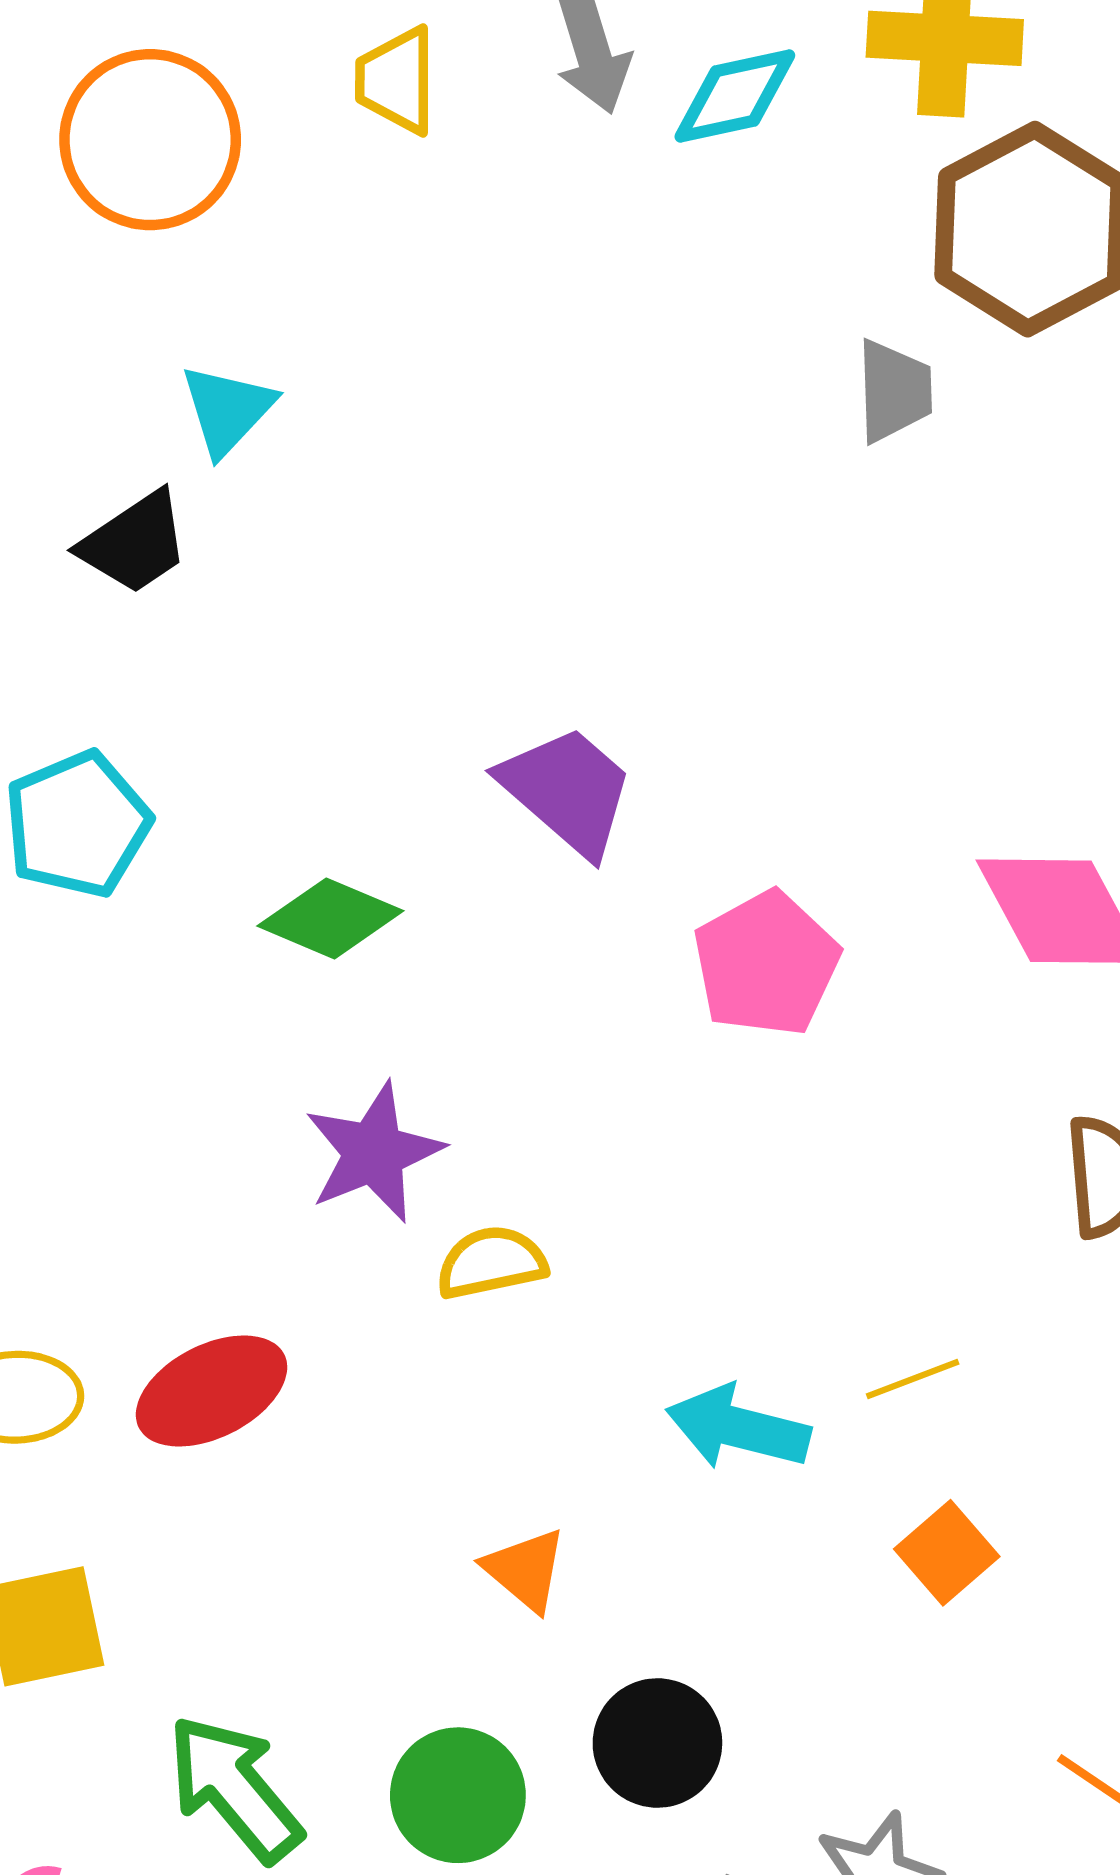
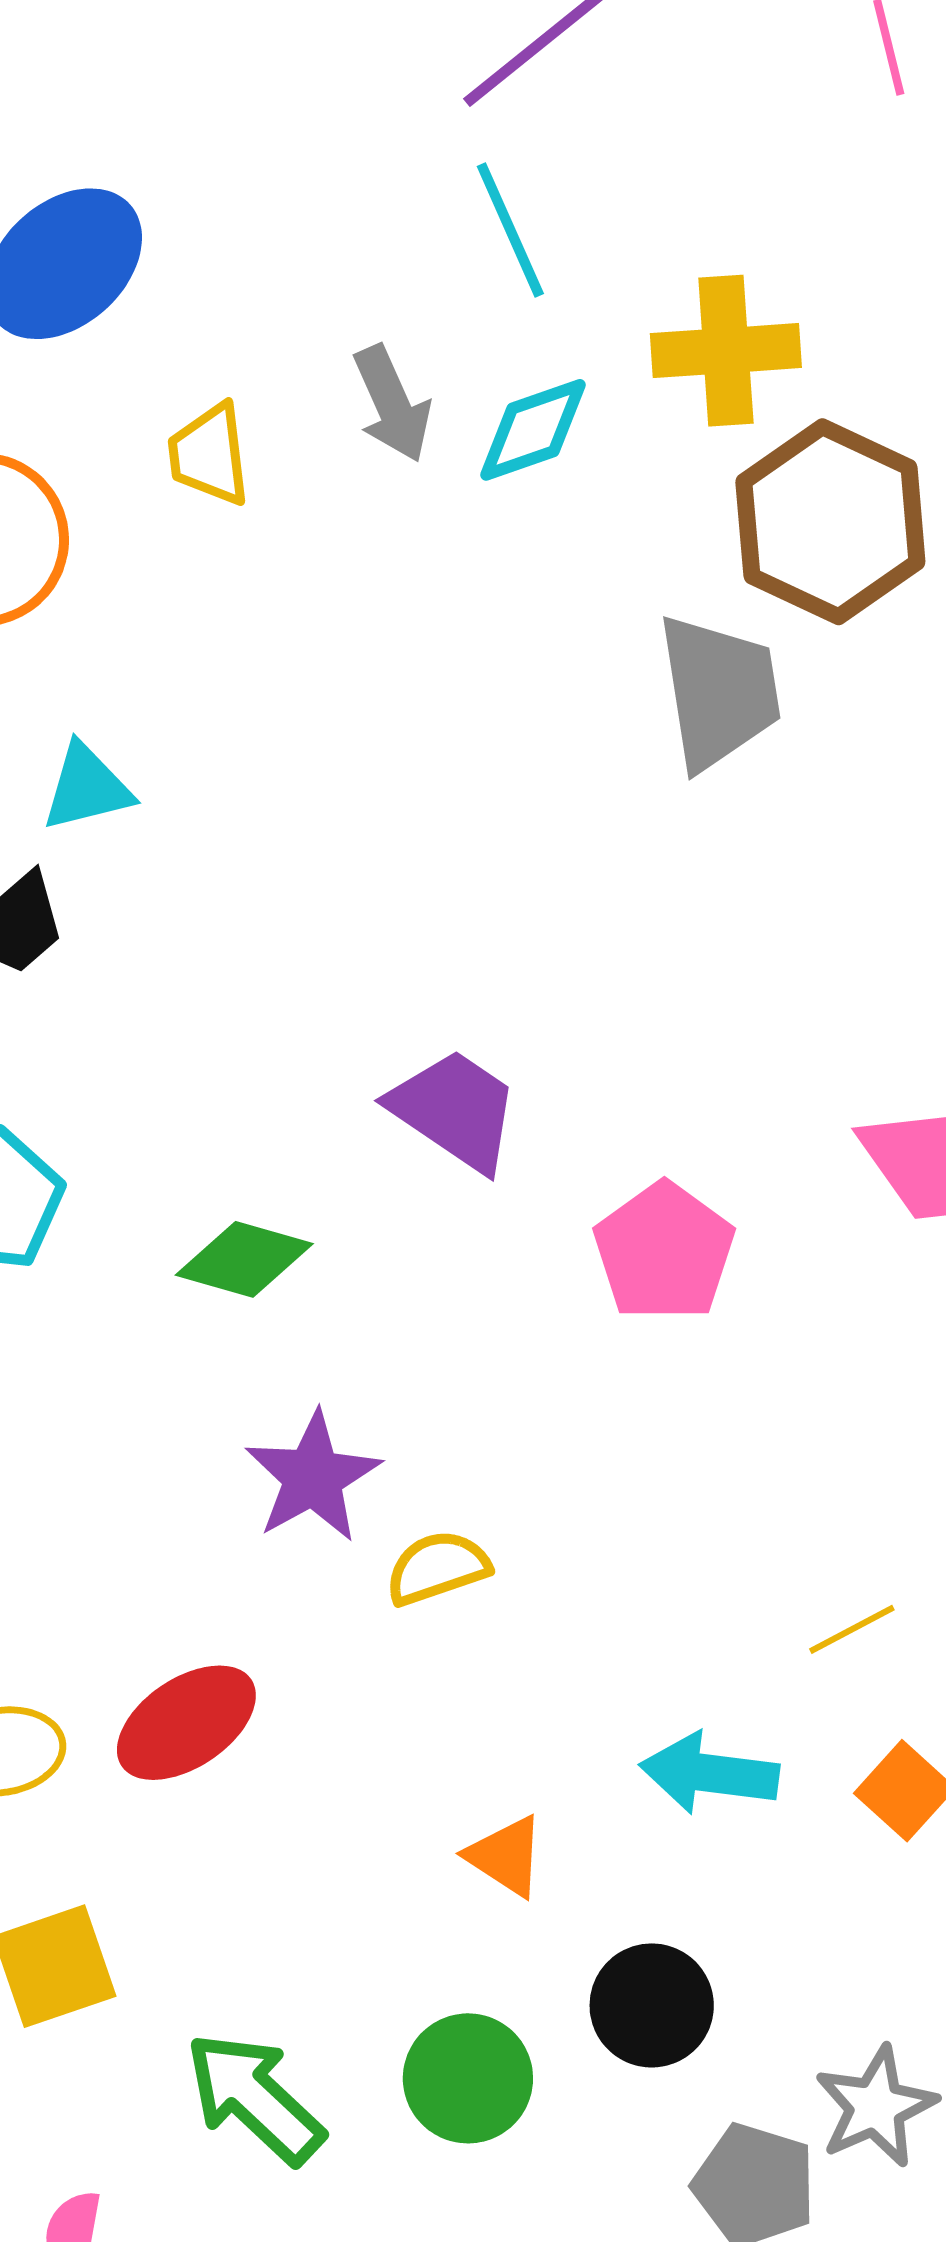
gray trapezoid: (894, 391) -> (719, 692), size x1.6
cyan triangle: (227, 410) -> (87, 788), turned 40
cyan arrow: (738, 1428) -> (709, 1773), moved

